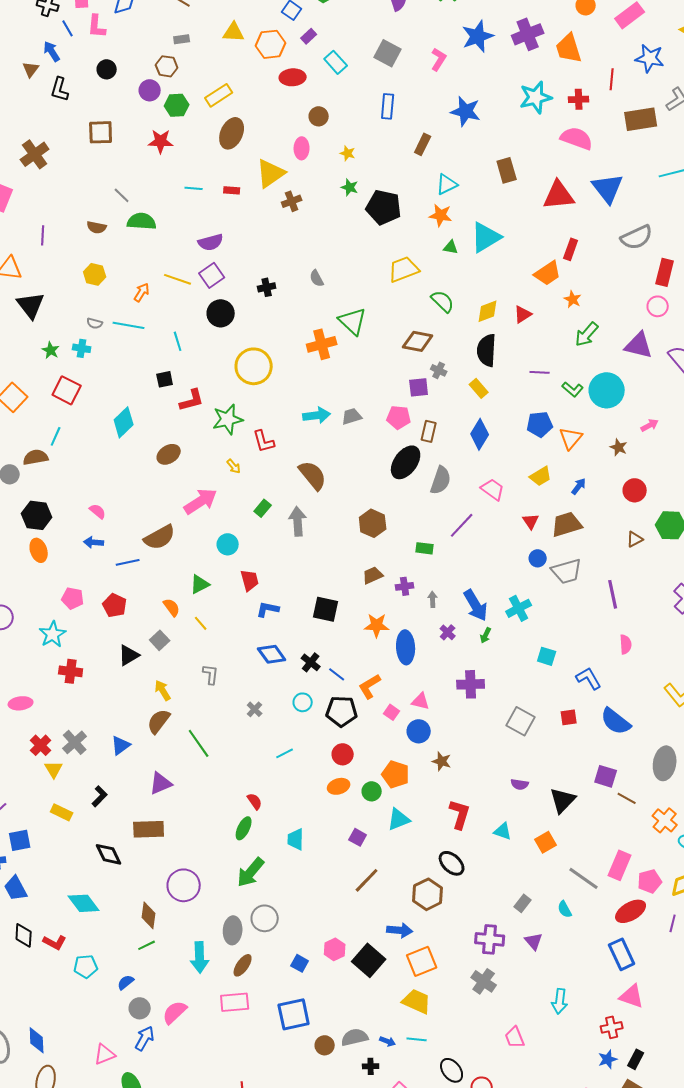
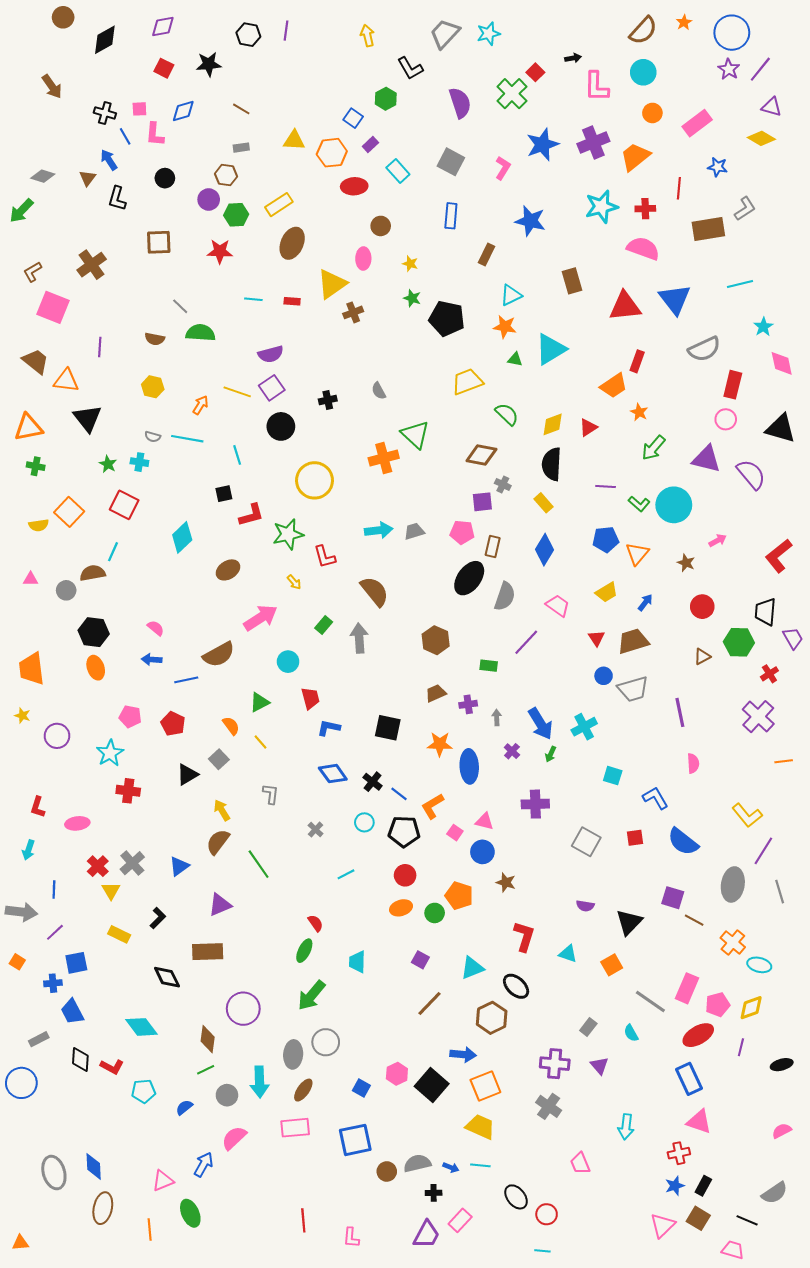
orange trapezoid: (569, 48) -> (635, 157), turned 68
blue star: (650, 58) -> (718, 167), size x0.7
cyan triangle: (399, 819) -> (472, 968), moved
gray circle: (140, 1008) -> (227, 1095), moved

